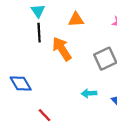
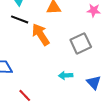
black line: (39, 33) -> (20, 19), turned -66

